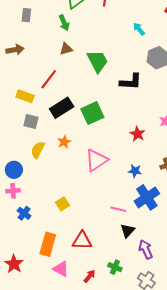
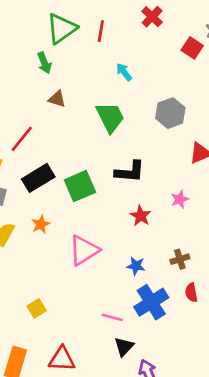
cyan arrow: (139, 29) -> (124, 72), moved
brown triangle: (66, 49) -> (57, 99), moved, turned 32
green trapezoid: (98, 61) -> (110, 117), moved
black L-shape: (131, 82) -> (130, 172), moved

